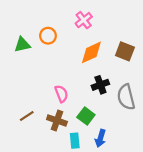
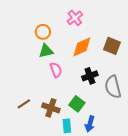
green triangle: (22, 45) -> (46, 51), moved
pink semicircle: (61, 94) -> (56, 70), moved

